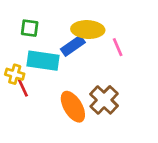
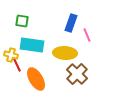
yellow ellipse: (88, 30) -> (65, 53), moved
blue rectangle: (73, 46) -> (71, 23), moved, turned -36
orange ellipse: (73, 107) -> (36, 79), moved

